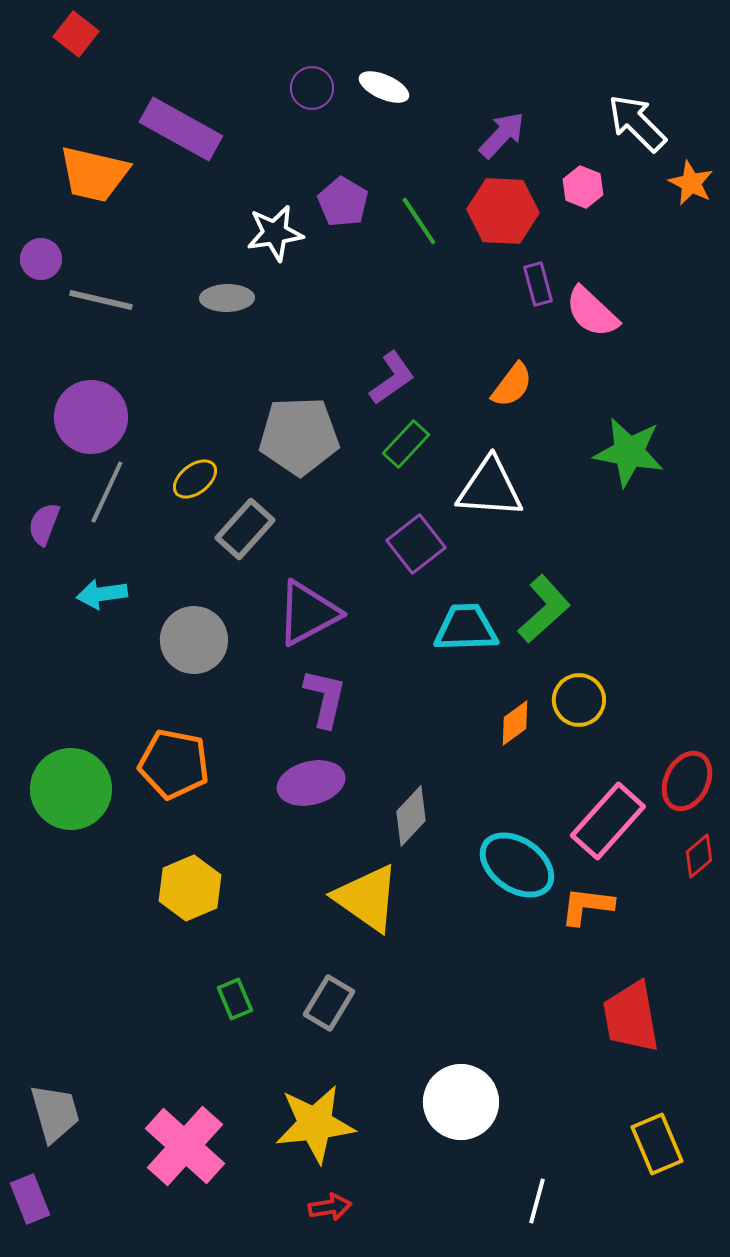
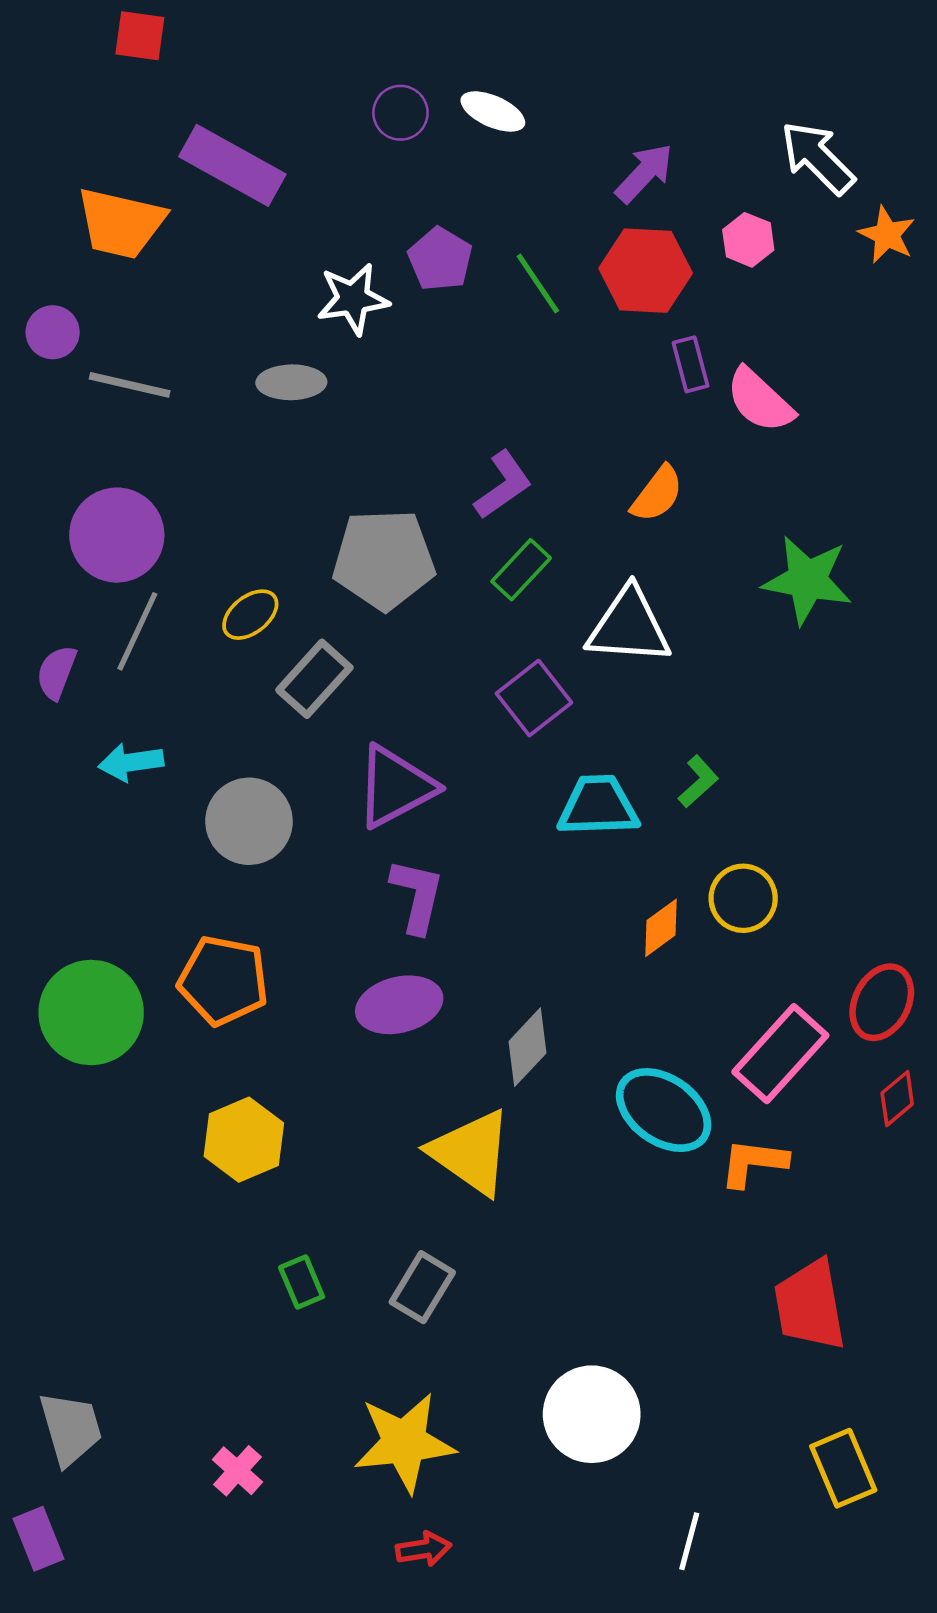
red square: (76, 34) -> (140, 36), moved, turned -30
green L-shape: (544, 609) -> (698, 781), size x0.6
pink cross: (185, 1146) -> (237, 1471), size x0.5

